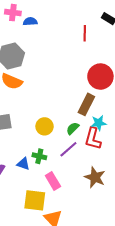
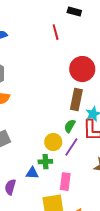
yellow circle: (45, 126) -> (53, 142), moved
pink rectangle: (53, 181) -> (65, 182), turned 54

